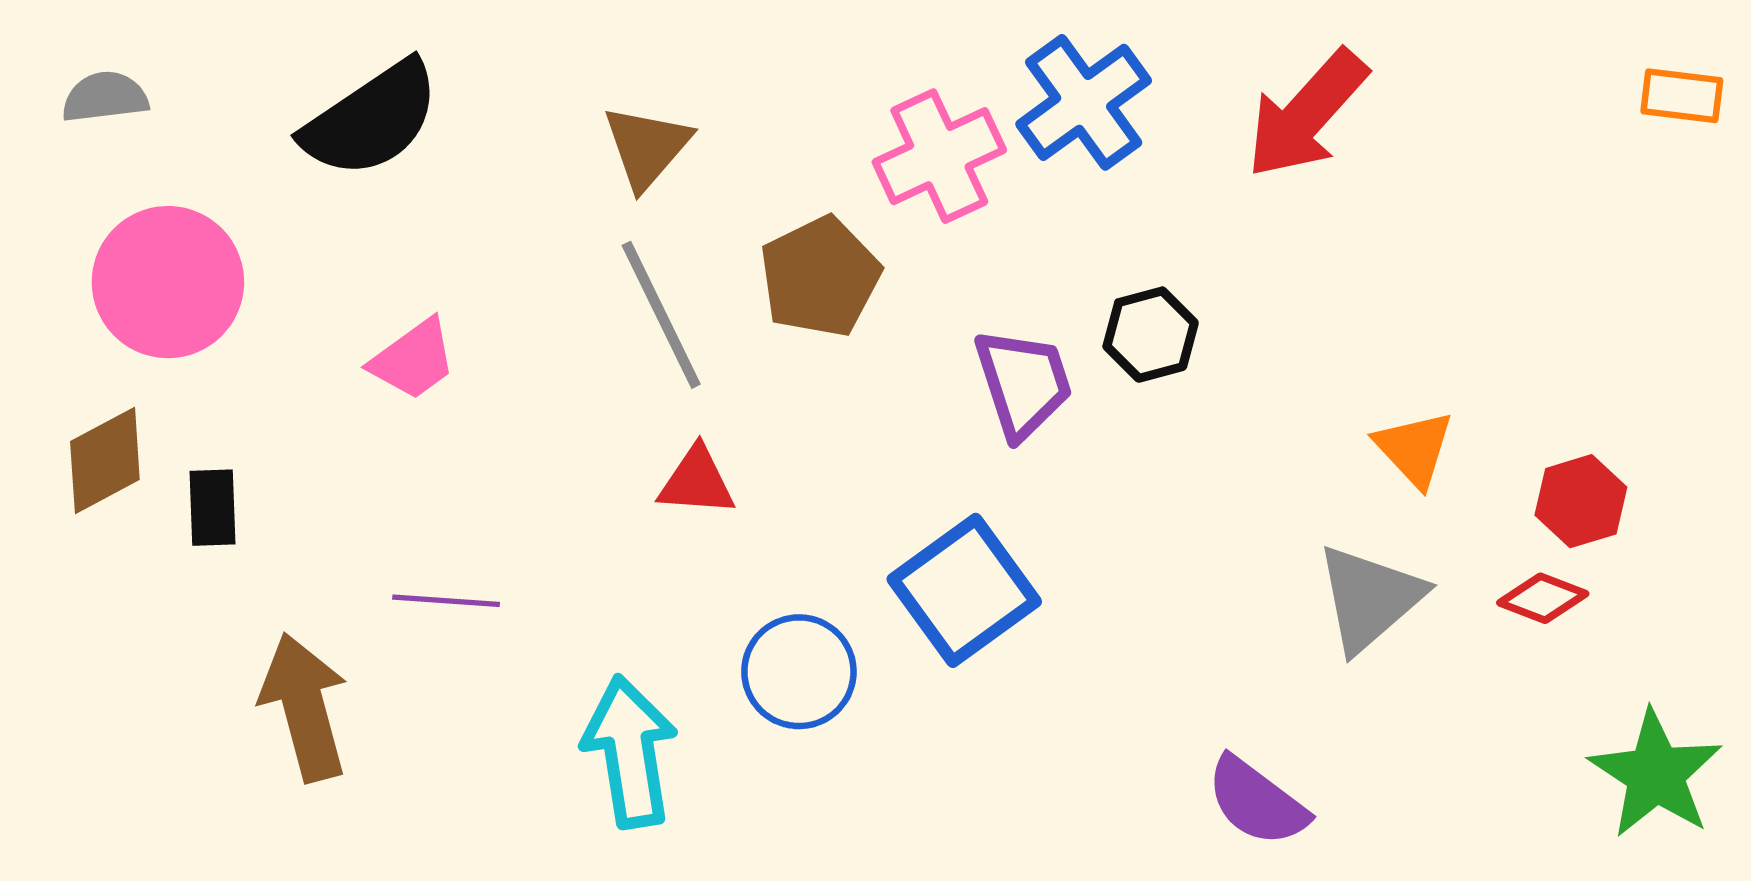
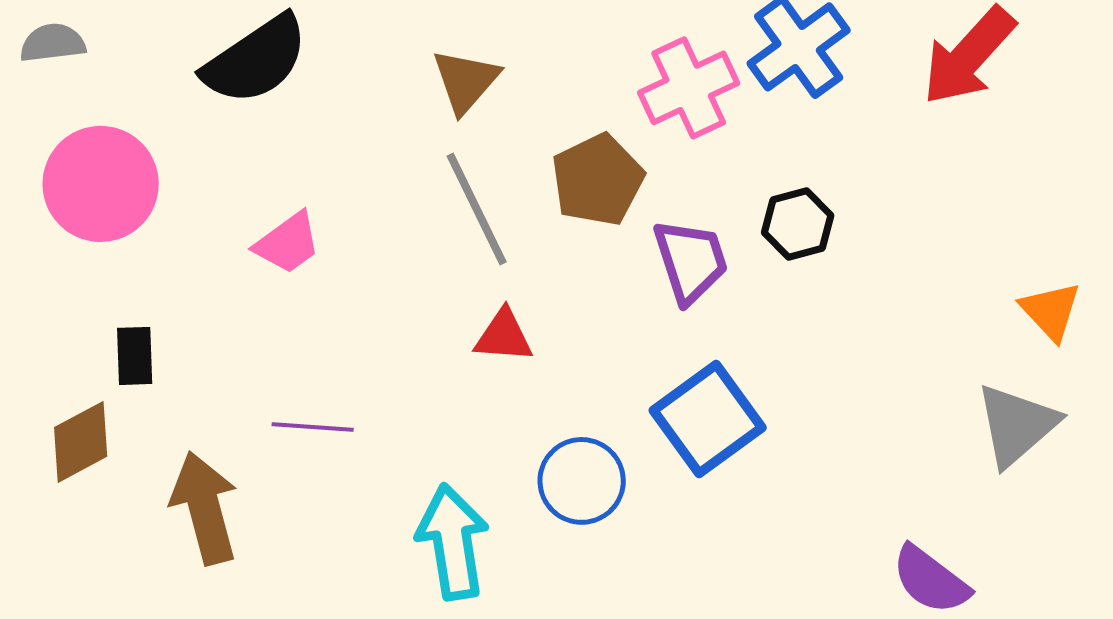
black hexagon: (1151, 335) -> (798, 224), moved
purple trapezoid: (1023, 383) -> (691, 261), moved
brown diamond: (105, 460) -> (81, 442), moved

